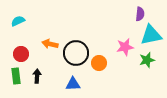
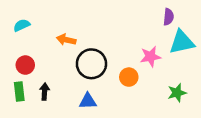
orange arrow: (50, 44) -> (66, 40), moved
green star: (147, 60) -> (177, 93), moved
orange circle: (99, 63) -> (129, 77), moved

